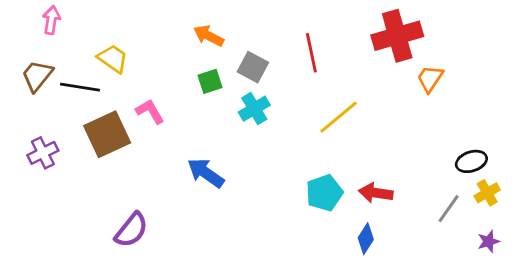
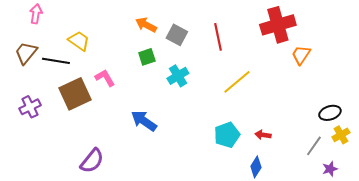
gray square: (253, 67) -> (177, 35), moved
red arrow: (376, 193) -> (263, 135), size x0.7
purple star: (489, 241) -> (330, 169), moved

